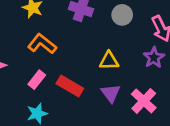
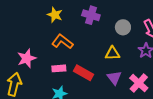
gray circle: (122, 15) -> (123, 27), moved
pink rectangle: (37, 80) -> (59, 68), turned 48

